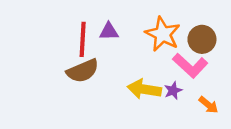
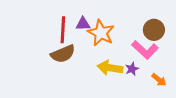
orange star: (163, 34) -> (101, 33), moved

